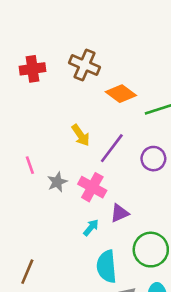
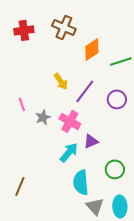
orange diamond: (121, 94) -> (92, 49), turned -70
cyan arrow: (91, 227) -> (69, 152), size x1.5
green circle: (151, 250) -> (115, 169), size x0.7

